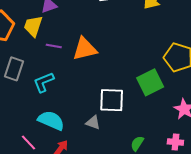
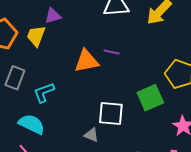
purple line: (54, 46) -> (112, 52), moved
cyan semicircle: (51, 120) -> (32, 124), moved

